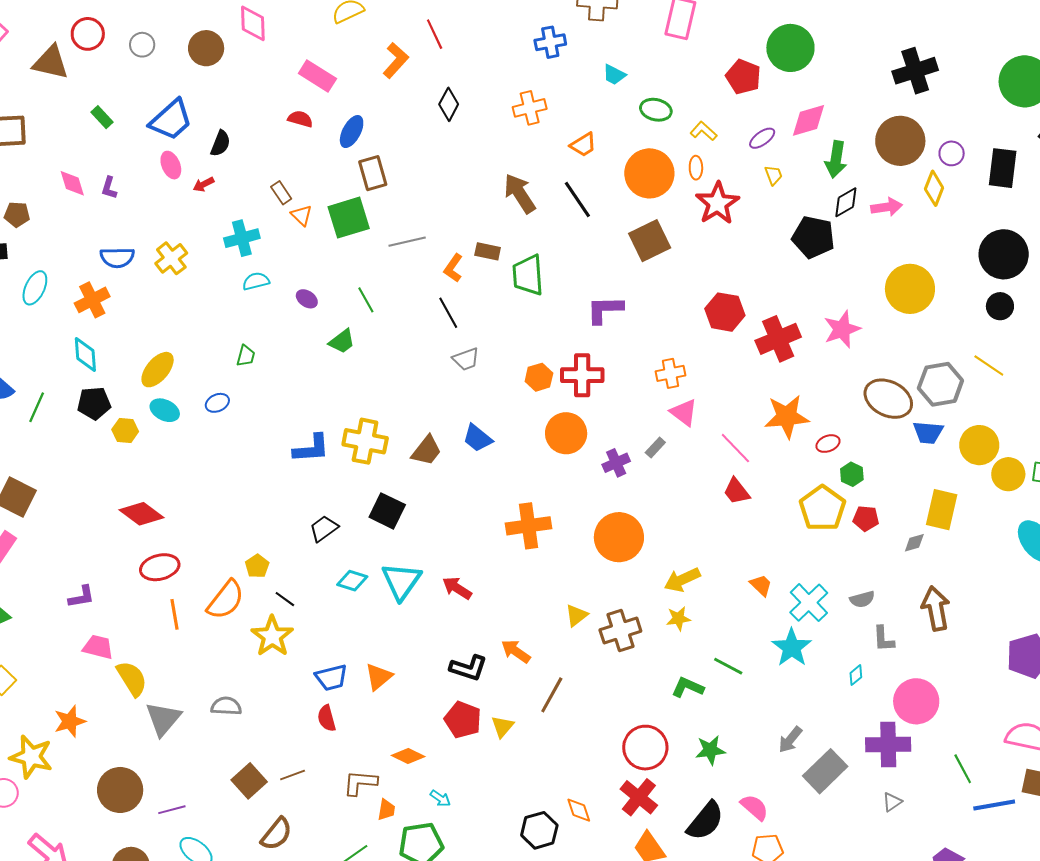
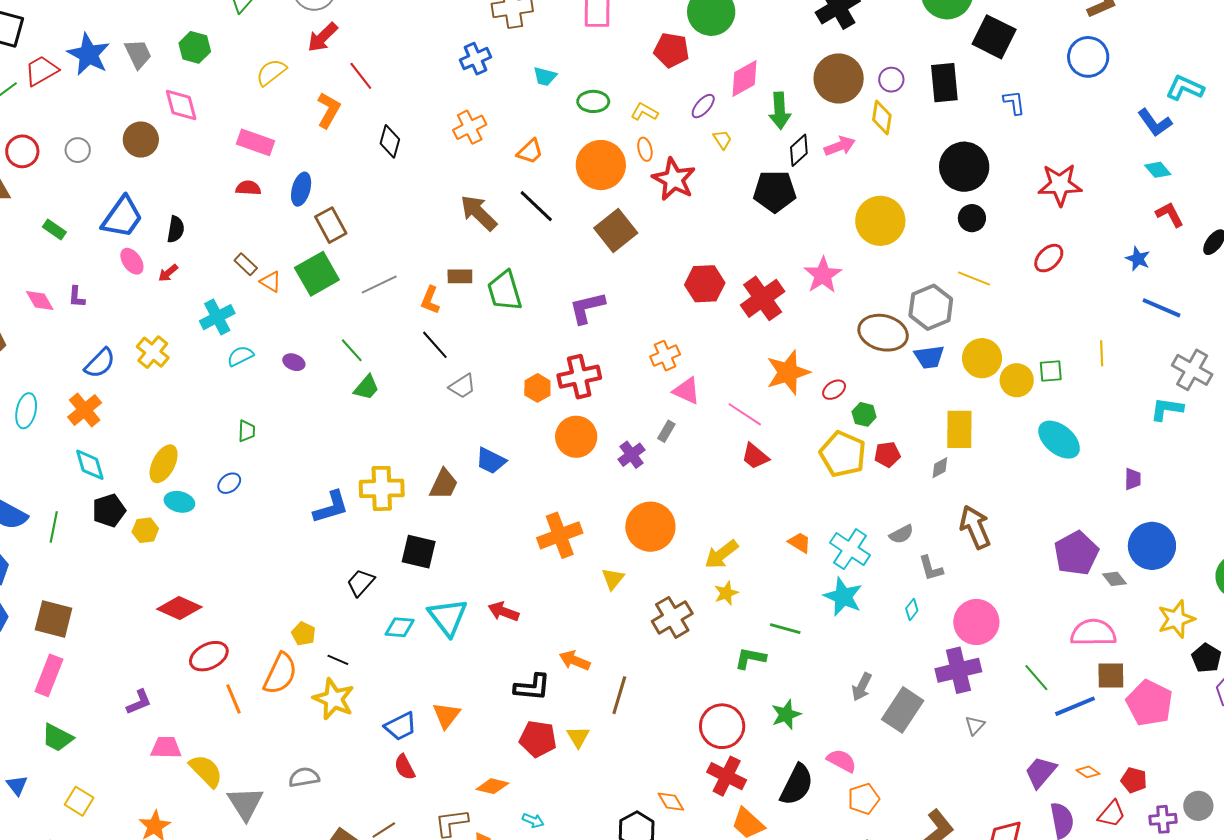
blue semicircle: (117, 258) -> (100, 363), turned -32
green trapezoid: (342, 341) -> (366, 388), moved
yellow triangle: (576, 615) -> (613, 579), moved

